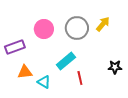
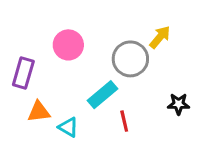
gray circle: (77, 28) -> (130, 59), moved
purple rectangle: (15, 47) -> (23, 73), turned -54

